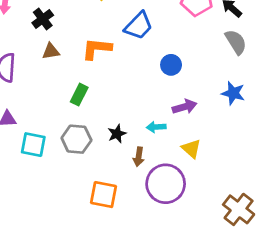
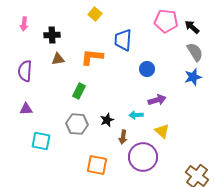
black cross: (43, 19) -> (52, 35), turned 35
blue trapezoid: (139, 26) -> (123, 40), turned 140
blue star: (233, 93) -> (193, 77), moved, turned -30
cyan square: (33, 145) -> (41, 141), moved

